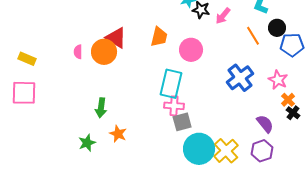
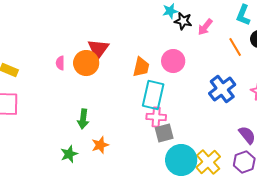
orange trapezoid: (159, 37) -> (141, 67), moved
red triangle: (116, 38) -> (98, 49), turned 35
orange star: (118, 134) -> (100, 145), turned 30

